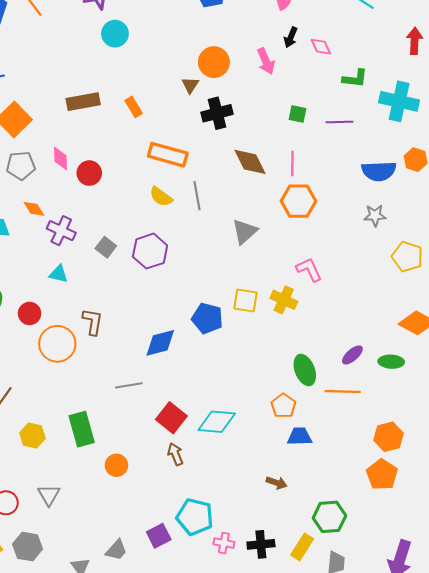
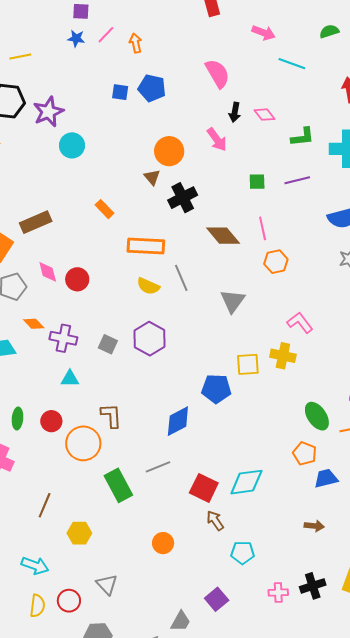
brown rectangle: (83, 102) -> (36, 222), moved
orange hexagon: (298, 201) -> (276, 262), size x0.7
green rectangle: (82, 429) -> (118, 485), moved
cyan pentagon: (195, 517) -> (243, 553), moved, size x0.7

